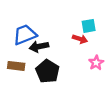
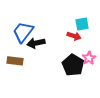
blue trapezoid: (25, 35) -> (23, 32), turned -30
black pentagon: (48, 71) -> (73, 65), moved

